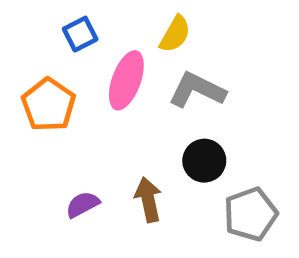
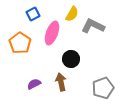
gray L-shape: (197, 90) -> (93, 26), moved
black circle: (204, 161) -> (71, 59), moved

